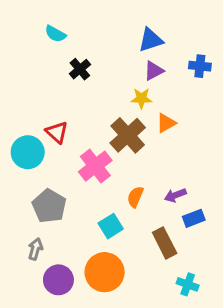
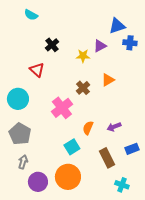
cyan semicircle: (55, 34) -> (31, 15), moved
blue triangle: (151, 40) -> (117, 26), moved
yellow star: (141, 98) -> (83, 56), moved
red triangle: (57, 132) -> (37, 70), moved
brown cross: (128, 135) -> (83, 88), size x0.6
gray pentagon: (49, 206) -> (20, 134), moved
blue rectangle: (194, 218) -> (132, 149), moved

